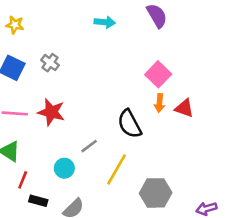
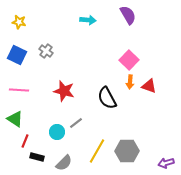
red star: (51, 112) -> (64, 91), moved
gray line: (89, 146) -> (76, 123), moved
yellow line: (116, 170) -> (97, 151), moved

